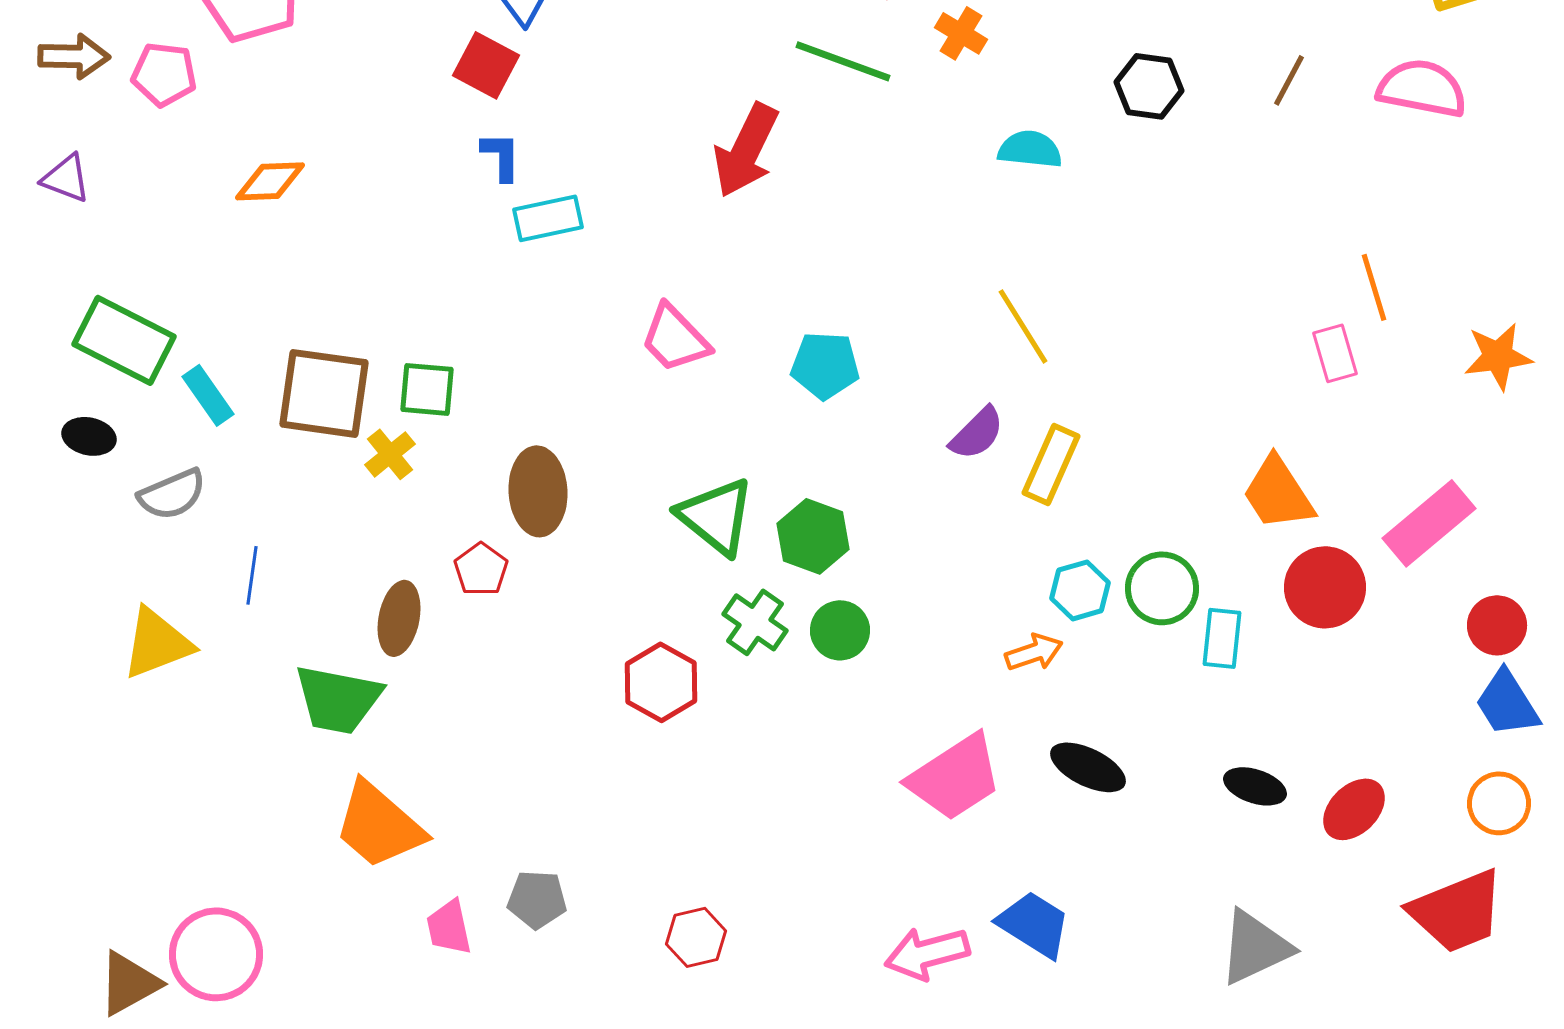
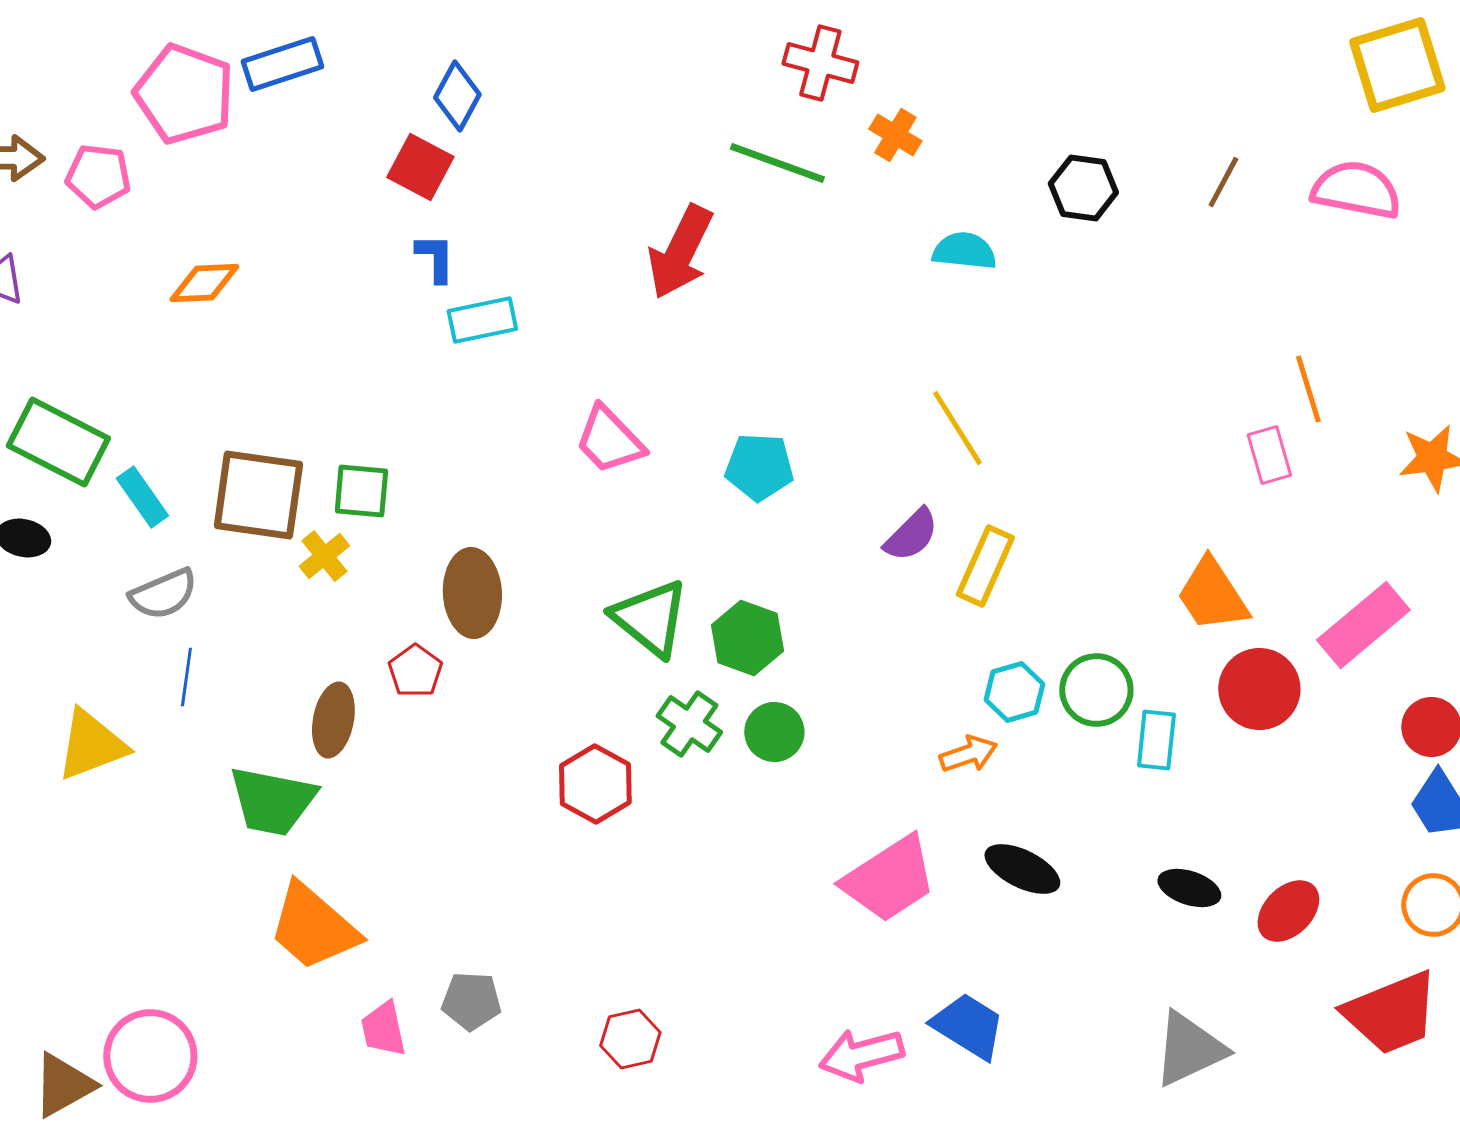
gray semicircle: (172, 494) -> (163, 594), moved

